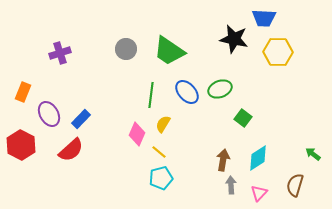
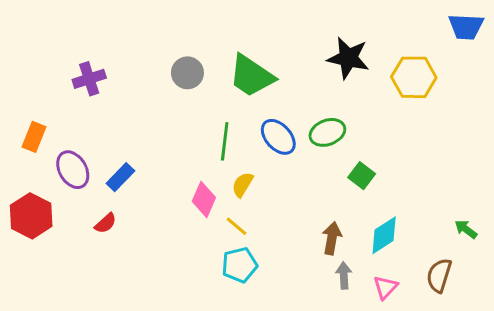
blue trapezoid: (264, 18) -> (466, 27), moved
red semicircle: (71, 150) -> (106, 223), size x0.6

